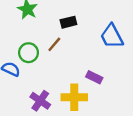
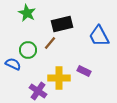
black rectangle: (68, 22) -> (62, 24), size x1.5
yellow cross: (74, 97) -> (59, 78), moved

